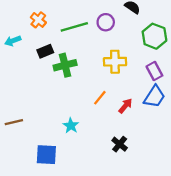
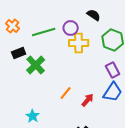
yellow cross: (115, 62) -> (79, 43), moved
green cross: (65, 65) -> (36, 65), turned -30
cyan star: (71, 126) -> (33, 116), moved

